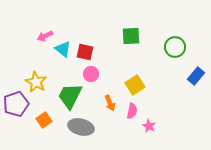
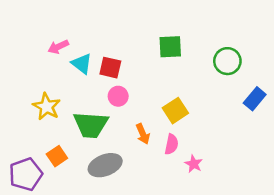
green trapezoid: (70, 96) -> (91, 125), turned -112
purple pentagon: (16, 104) -> (26, 174), moved
gray ellipse: (81, 127) -> (105, 165), turned -35

